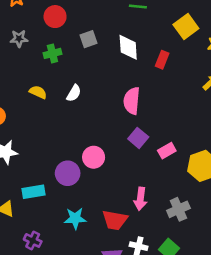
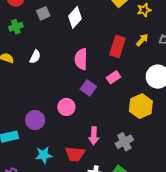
white diamond: (128, 47) -> (75, 17), turned 50
red rectangle: (162, 60) -> (117, 47), moved, size x1.5
pink rectangle: (167, 151) -> (113, 77), moved
pink circle: (94, 157) -> (66, 107), moved

